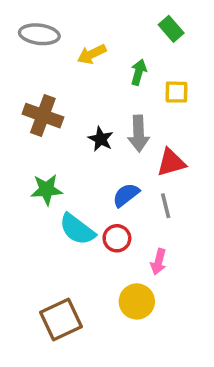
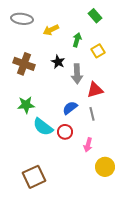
yellow square: (177, 92) -> (98, 51), turned -32
black star: (101, 139) -> (58, 62), moved
yellow circle: (137, 301) -> (105, 167), moved

